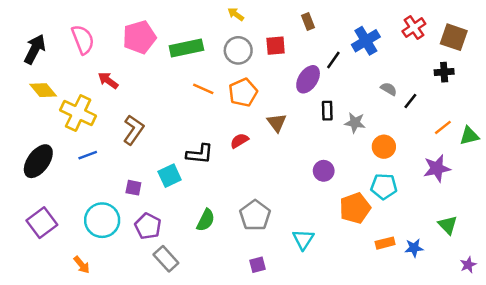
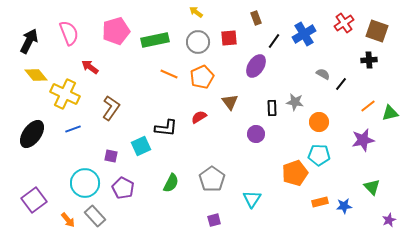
black line: (333, 60) -> (274, 41), moved
black rectangle: (327, 111) -> (272, 108), moved
purple circle: (324, 171) -> (256, 134), moved
purple square: (42, 223) -> (34, 200), moved
gray rectangle: (166, 259) -> (95, 216), moved

